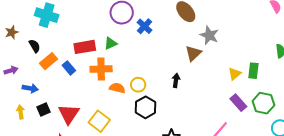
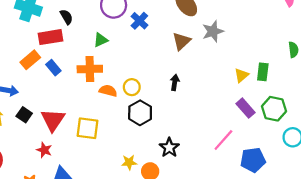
gray star: (209, 35) -> (213, 31), turned 30
black semicircle: (35, 46) -> (66, 17), moved
red rectangle: (85, 47) -> (51, 37), moved
brown triangle: (193, 53) -> (182, 41), moved
black square: (43, 110) -> (24, 115), turned -32
yellow square: (99, 121) -> (87, 128), turned -30

